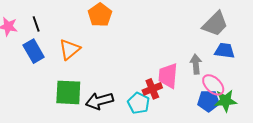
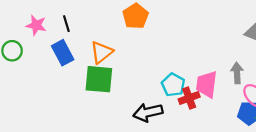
green square: (68, 92) -> (99, 79), moved
black arrow: (99, 101) -> (148, 112), moved
cyan pentagon: (139, 103) -> (173, 85), moved

